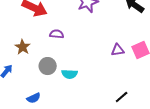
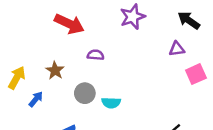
purple triangle: (118, 50) -> (177, 49), moved

